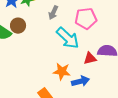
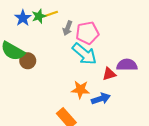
pink pentagon: (86, 18) -> (87, 33), moved
brown circle: (18, 26) -> (28, 61), moved

